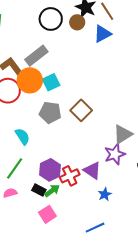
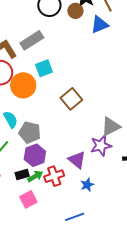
orange circle: (30, 80) -> (23, 85), moved
gray pentagon: (50, 113) -> (30, 132), moved
red cross: (70, 176) -> (54, 176), moved
black rectangle: (39, 190) -> (22, 174), turned -48

